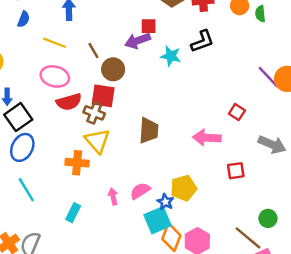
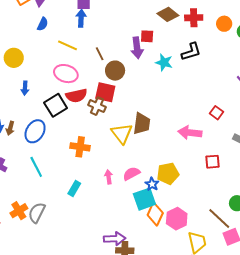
purple arrow: (138, 41) -> (137, 48), turned -80
black square: (18, 117) -> (56, 105), moved
yellow triangle: (97, 141) -> (122, 133), moved

